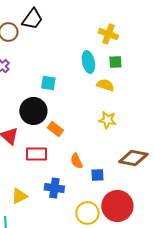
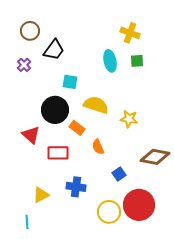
black trapezoid: (32, 19) -> (54, 50), moved
yellow semicircle: (105, 85) -> (96, 105), moved, size x1.4
orange semicircle: (76, 161) -> (98, 147), moved
blue square: (97, 175) -> (119, 174), turned -32

